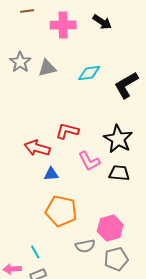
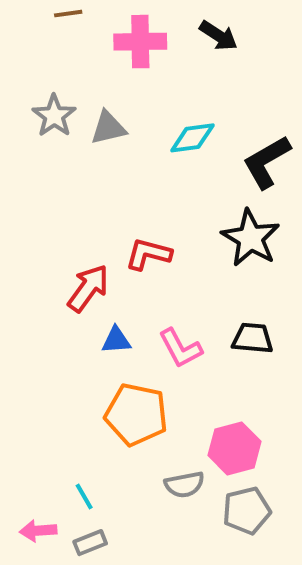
black star: (118, 139) -> (251, 238), moved
red arrow: (37, 148) -> (88, 288), turned 110
pink L-shape: (89, 161) -> (180, 348), moved

